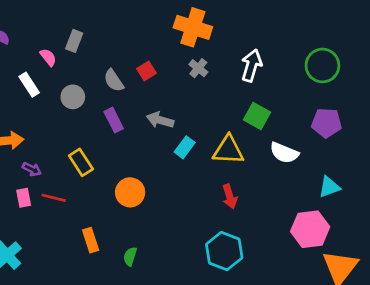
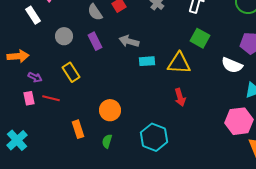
gray circle: (73, 97) -> (64, 36), moved
cyan rectangle: (185, 147) -> (147, 61), turned 49
white semicircle: (284, 153) -> (232, 65), moved
orange circle: (130, 192) -> (110, 110), moved
cyan hexagon: (224, 251) -> (154, 137), moved

